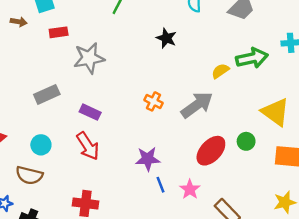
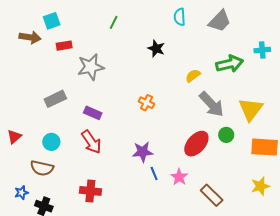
brown arrow: (19, 22) -> (30, 37), size x1.5
yellow semicircle: (220, 71) -> (193, 76), moved
gray arrow: (197, 105) -> (212, 104), moved, turned 84
yellow triangle: (275, 112) -> (251, 109), turned 32

